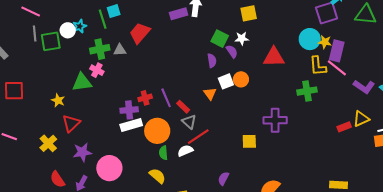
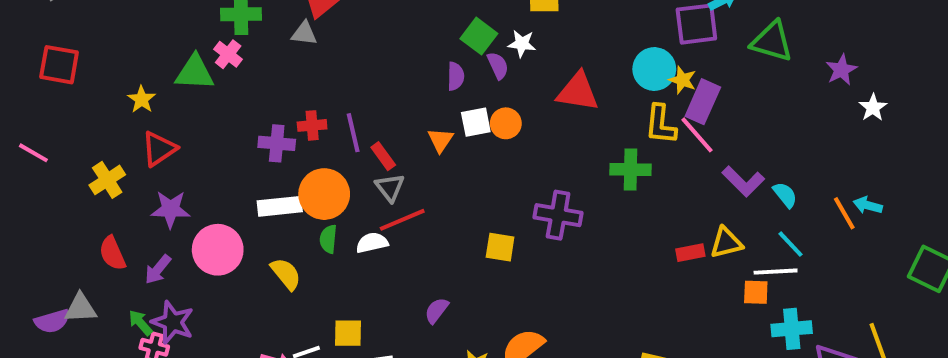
gray triangle: (120, 50) -> (304, 33), moved
white rectangle: (131, 125) -> (280, 206), moved
yellow semicircle: (157, 176) -> (286, 274), moved

